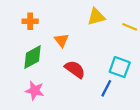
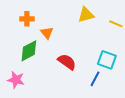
orange triangle: (62, 40) -> (47, 33), moved
pink star: (35, 91) -> (16, 80), moved

